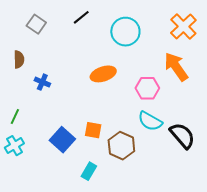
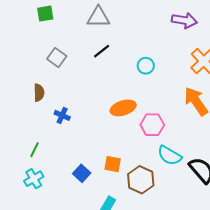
cyan circle: (125, 32) -> (146, 66), size x0.6
pink hexagon: (147, 88) -> (152, 125), moved
blue square: (62, 140) -> (82, 173), size x0.7

